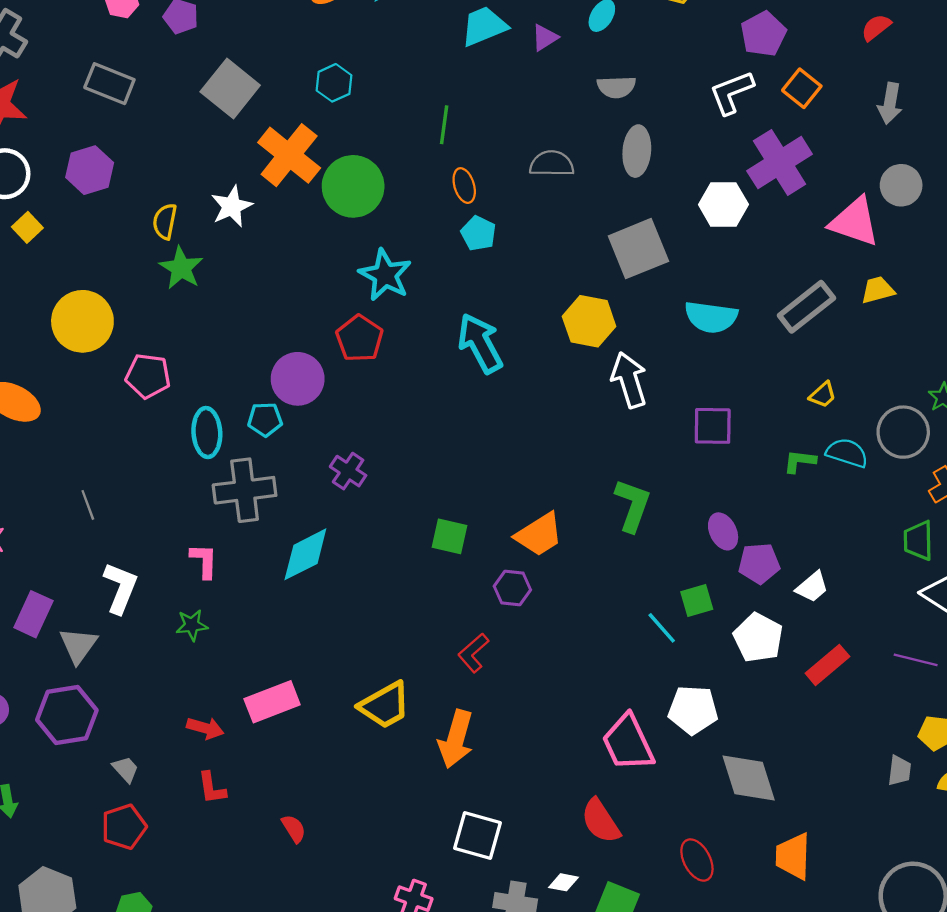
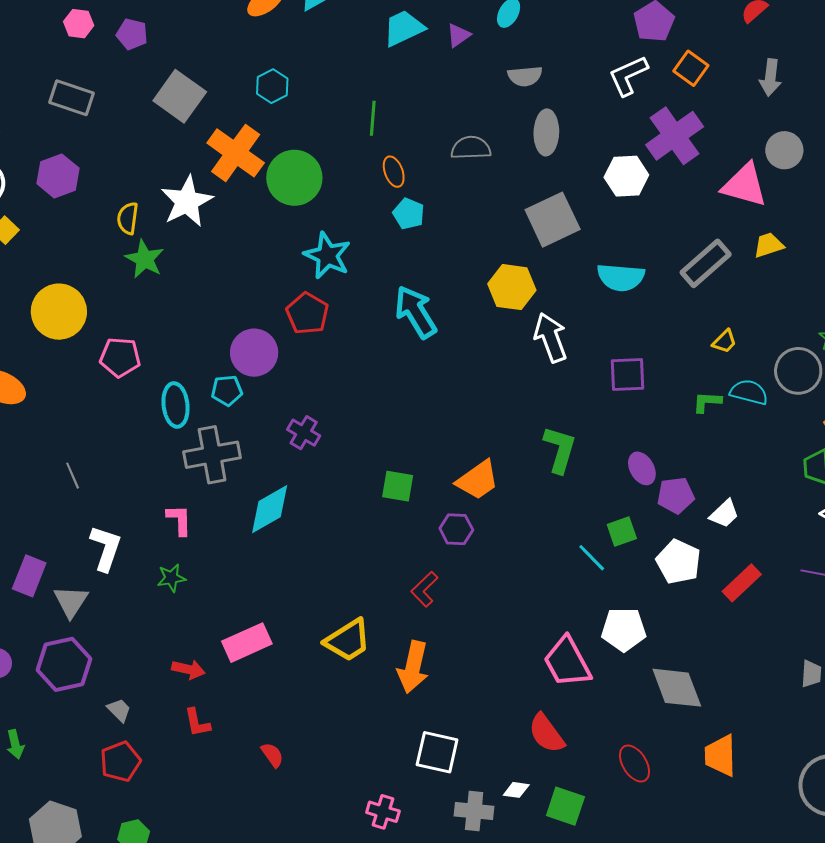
white star: (232, 206) -> (187, 201), size x1.4

